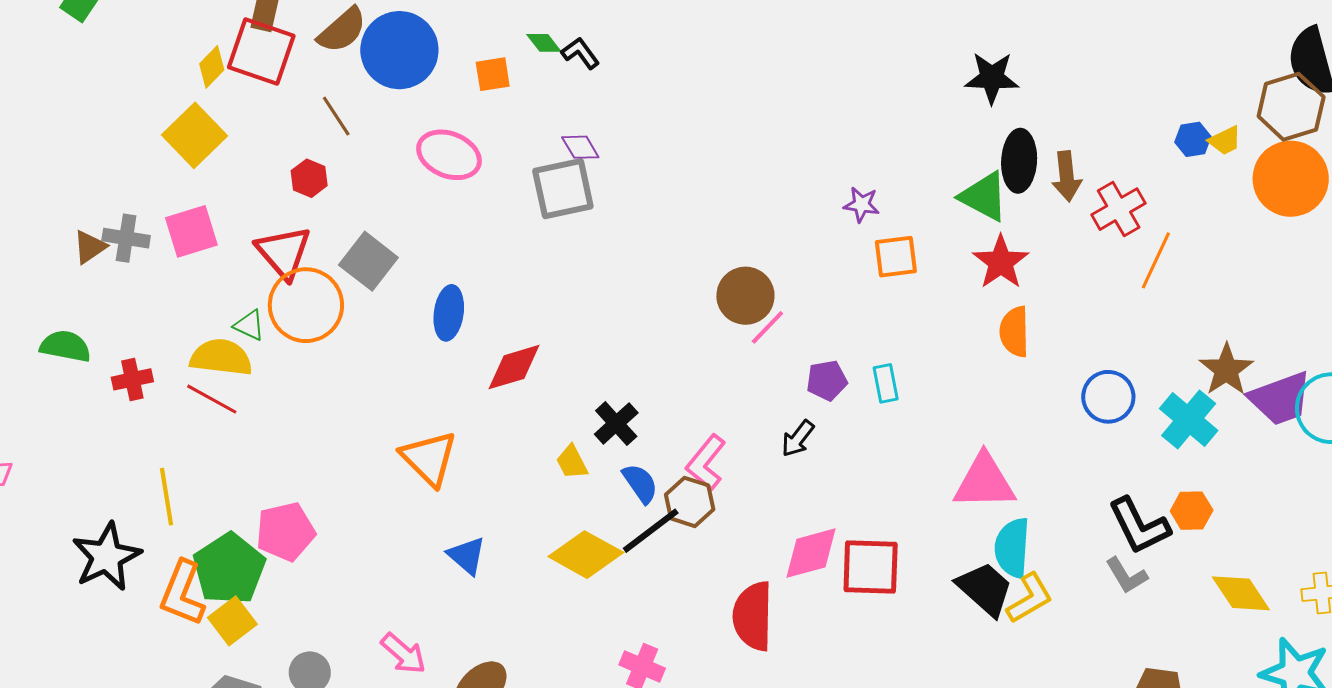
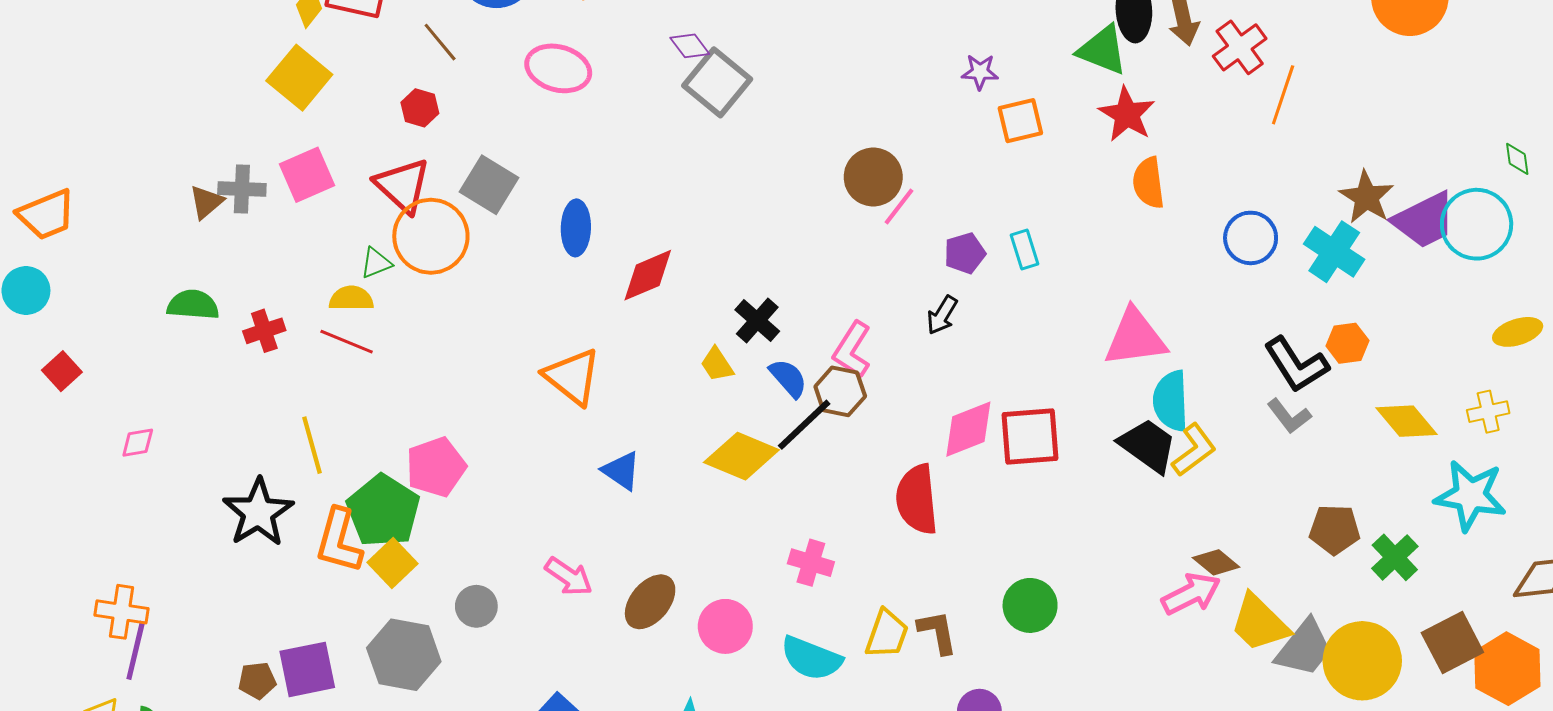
gray square: (563, 189) -> (717, 82), moved, turned -32
green triangle: (249, 325) -> (376, 263), turned -40
yellow semicircle: (221, 357) -> (351, 298), size x0.7

